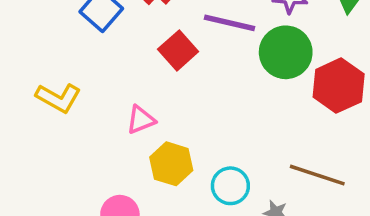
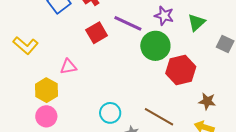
yellow hexagon: (171, 164) -> (46, 90), moved

